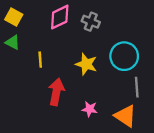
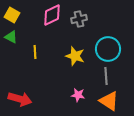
gray cross: (91, 22) -> (79, 19), turned -35
gray line: (137, 87) -> (106, 76), moved
red arrow: (56, 92) -> (20, 99), moved, turned 95

